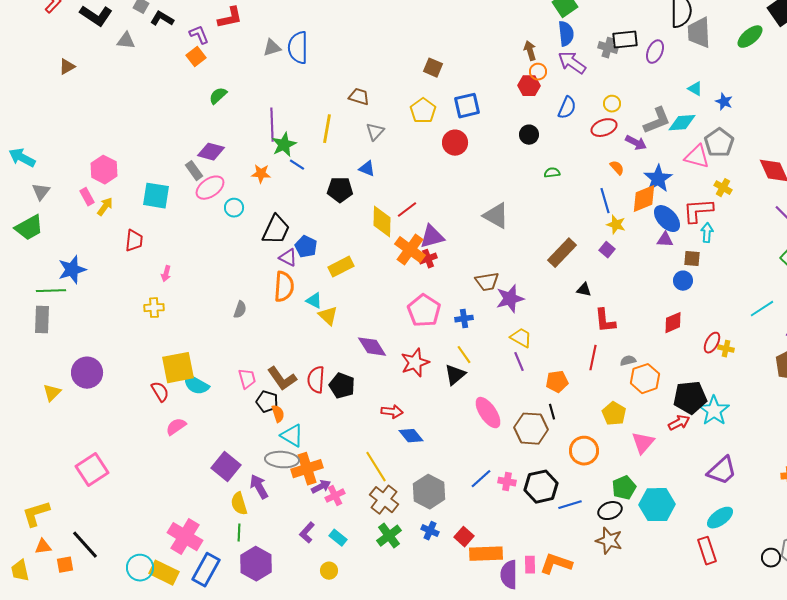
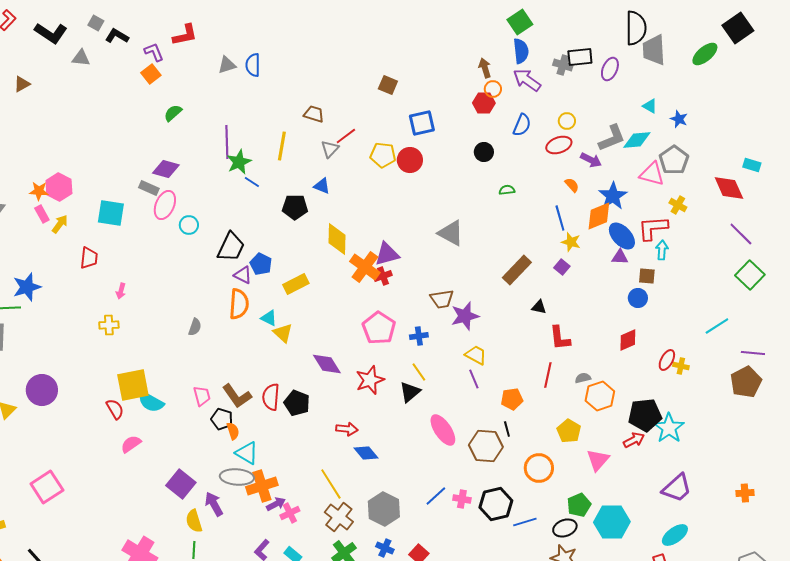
blue semicircle: (298, 48) -> (253, 65), size x0.7
yellow pentagon: (423, 111) -> (383, 155), moved, turned -30
gray rectangle: (194, 171) -> (149, 188), turned -30
orange star: (261, 174) -> (39, 191), moved
pink ellipse: (210, 188) -> (165, 205), turned -32
red line: (407, 210) -> (346, 136), moved

